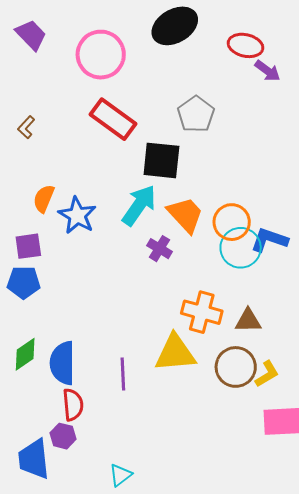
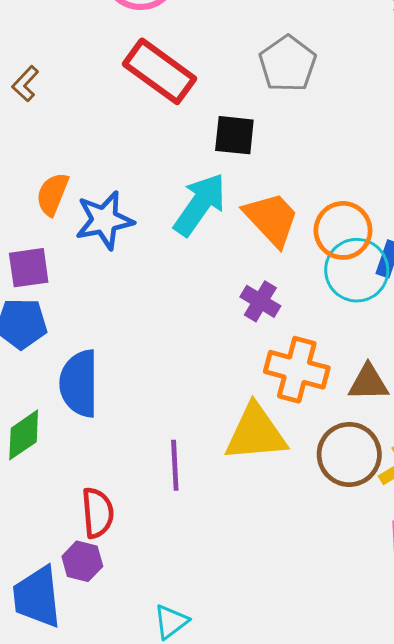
black square: (161, 160) -> (234, 135), size x0.7
blue star: (77, 215) -> (104, 220), turned 30
purple cross: (160, 249) -> (260, 301), moved
blue semicircle: (62, 363) -> (79, 383), moved

